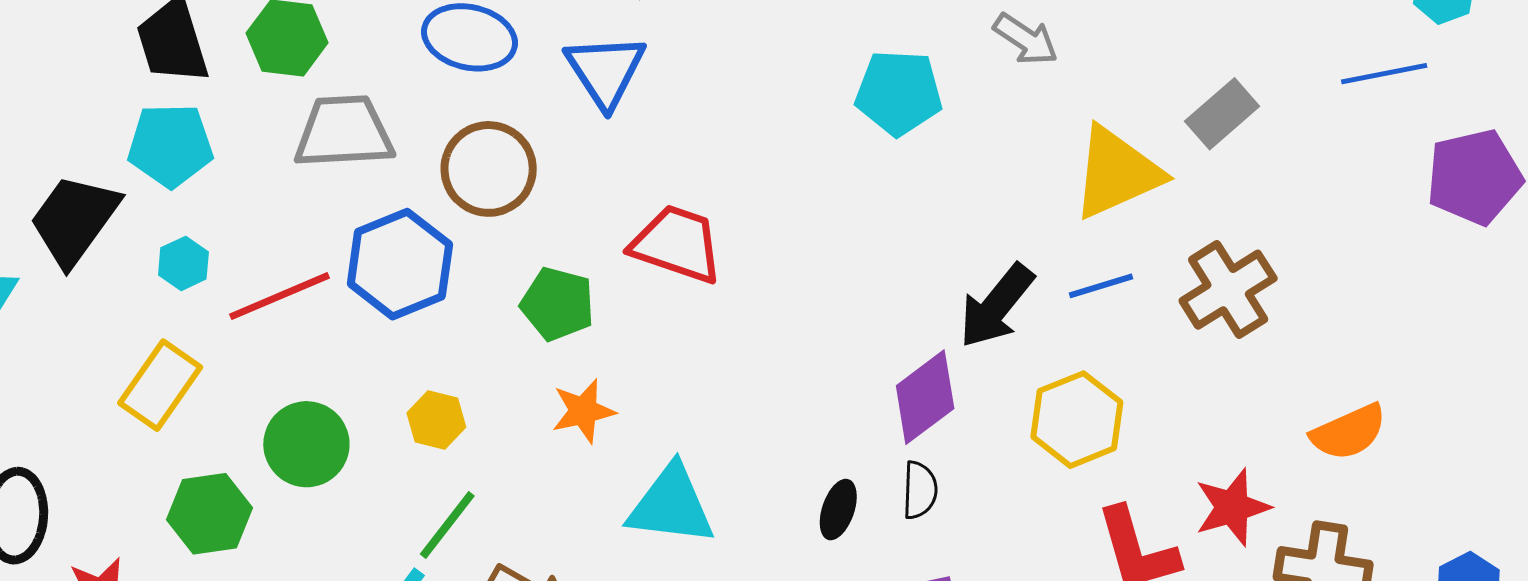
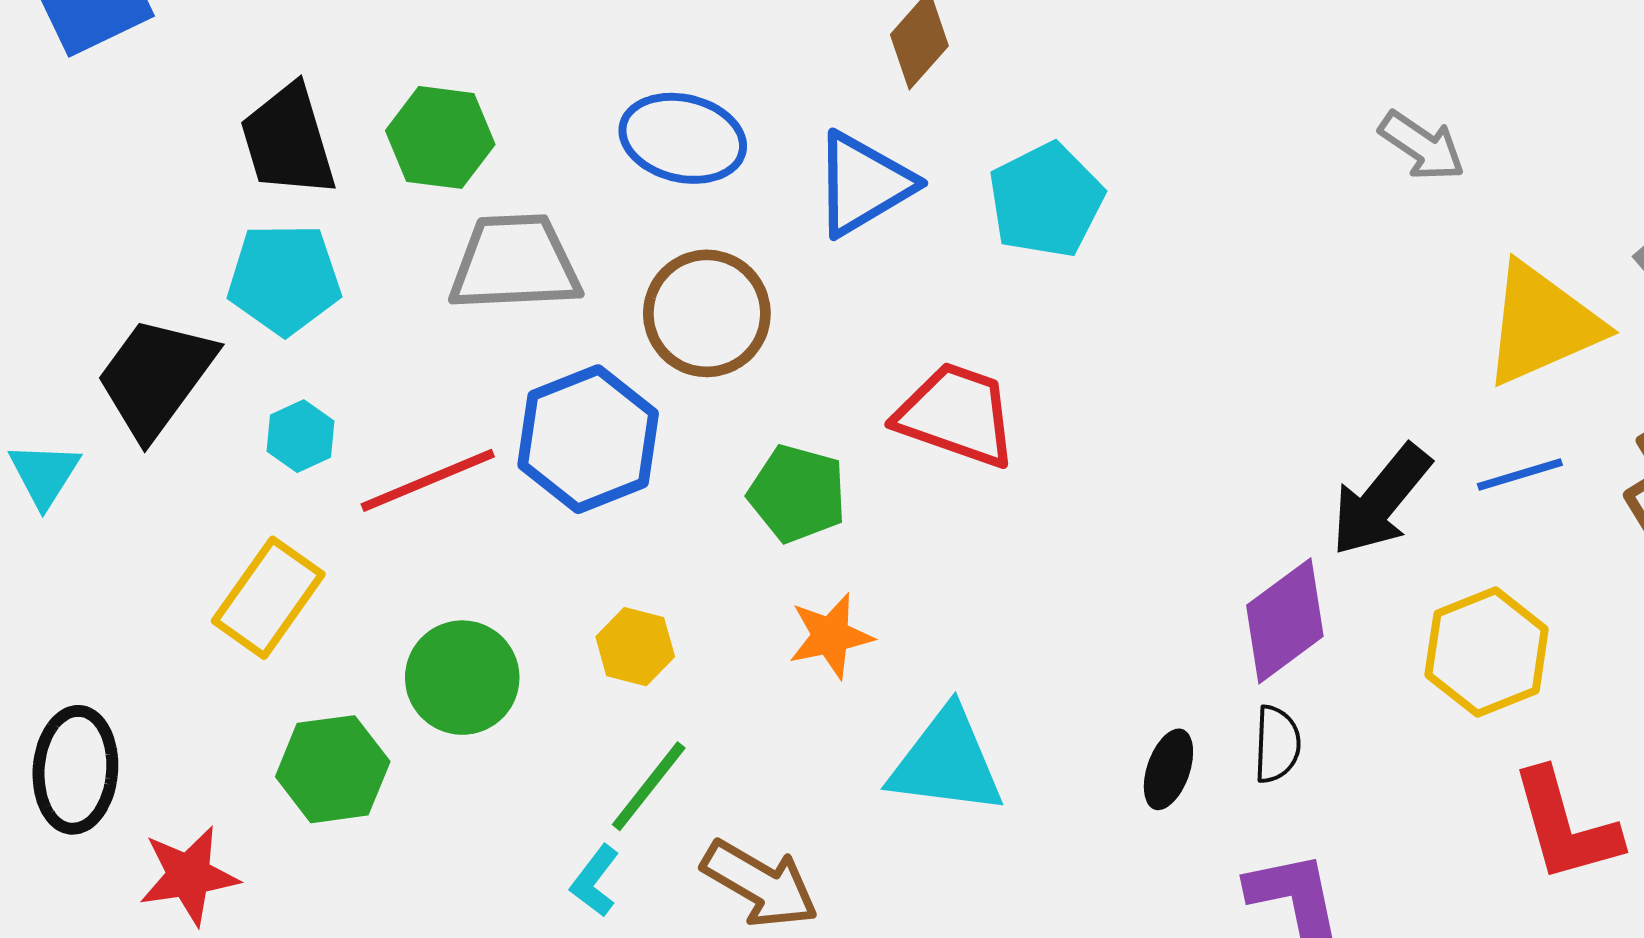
blue triangle: (606, 71) -> (863, 184), turned 32
cyan pentagon: (899, 93) -> (1046, 200), moved, turned -30

